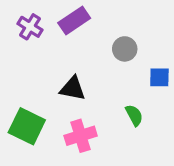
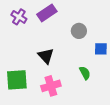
black triangle: (73, 88) -> (46, 56), turned 36
green square: (27, 126) -> (17, 80), turned -30

